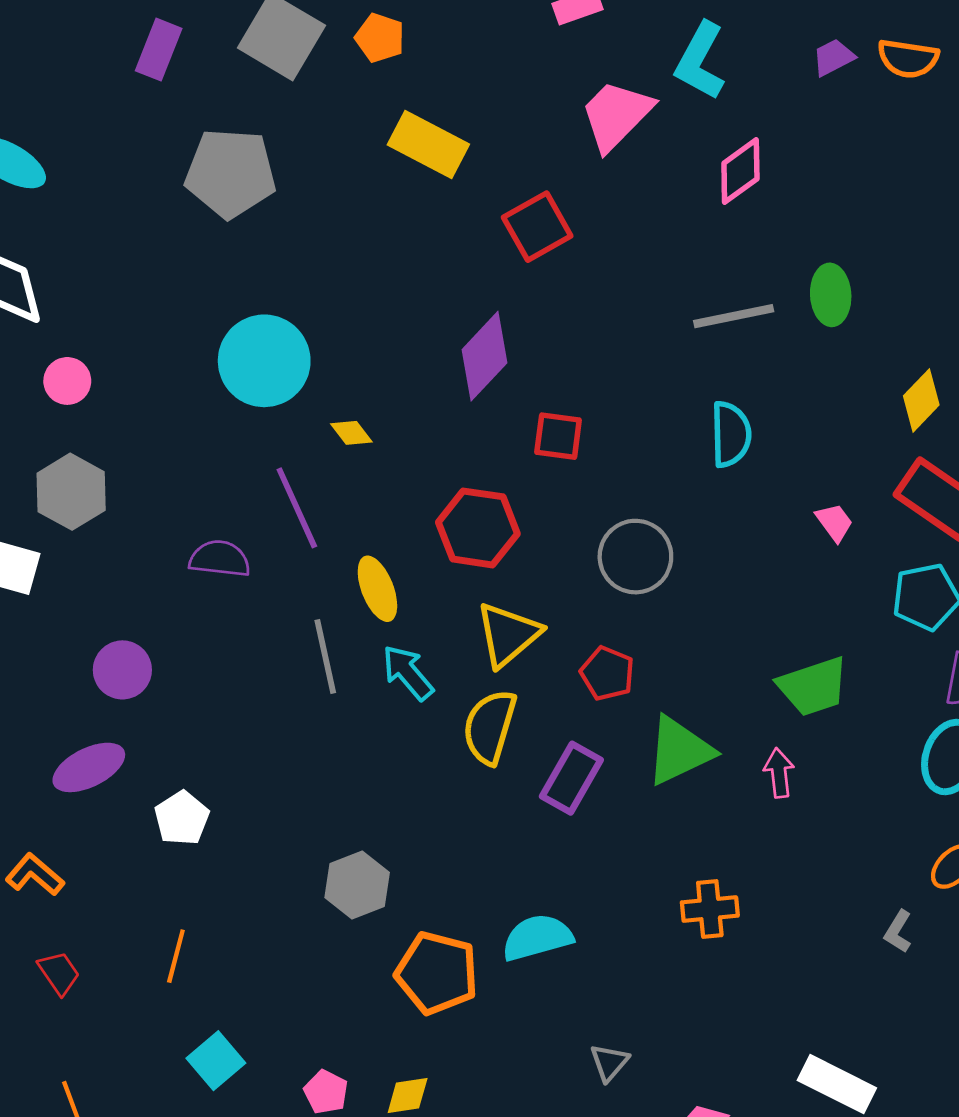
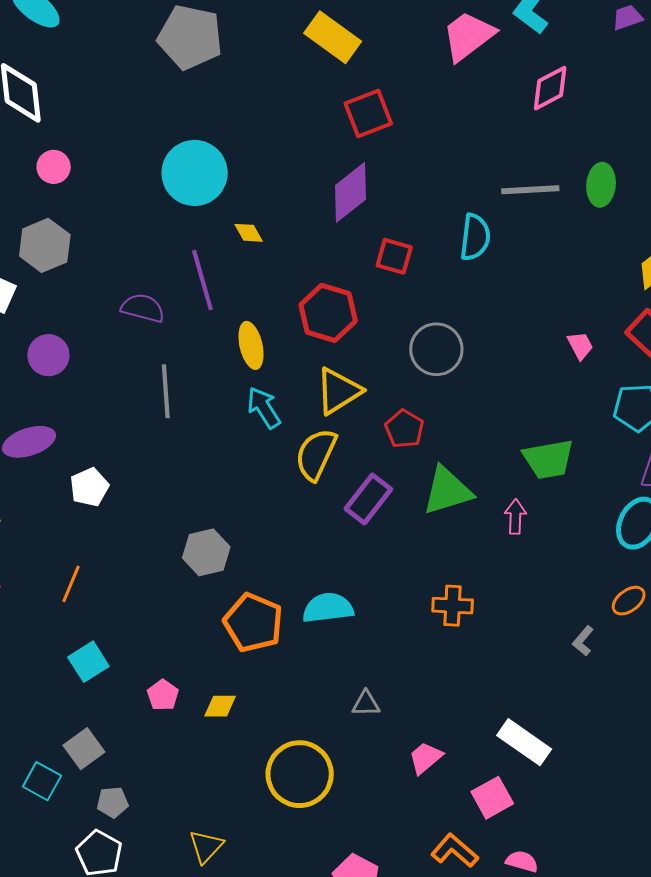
red square: (537, 227) -> (368, 114), moved
cyan semicircle: (731, 434) -> (475, 237), moved
gray line: (325, 656) -> (166, 391), moved
purple circle: (122, 670) -> (48, 355), moved
gray triangle: (609, 1062) -> (366, 704), turned 40

